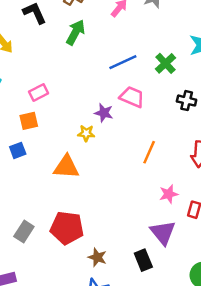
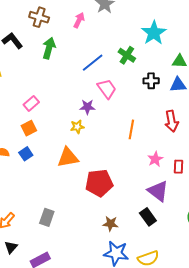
pink trapezoid: (132, 97) -> (107, 89), turned 45
red pentagon: (67, 228) -> (99, 183), moved

